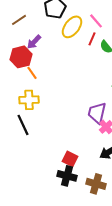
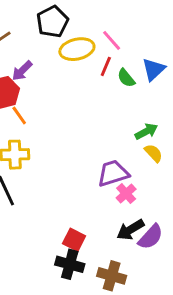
yellow ellipse: (72, 27) -> (77, 49), turned 40
purple trapezoid: (97, 113) -> (113, 173), turned 60

